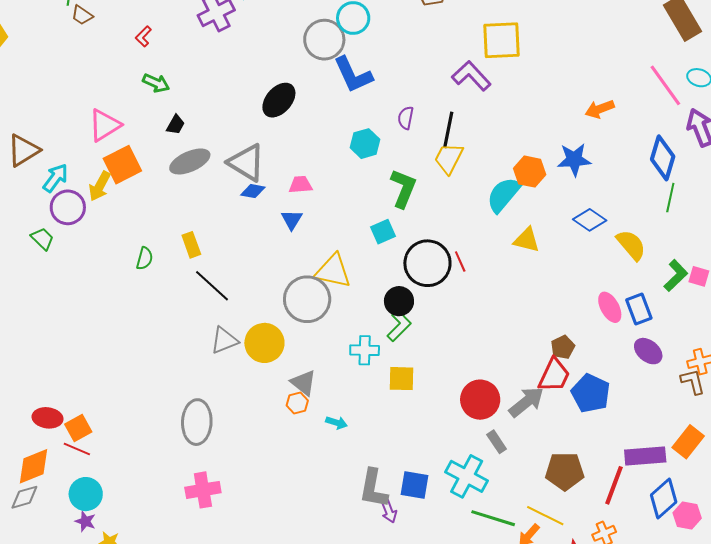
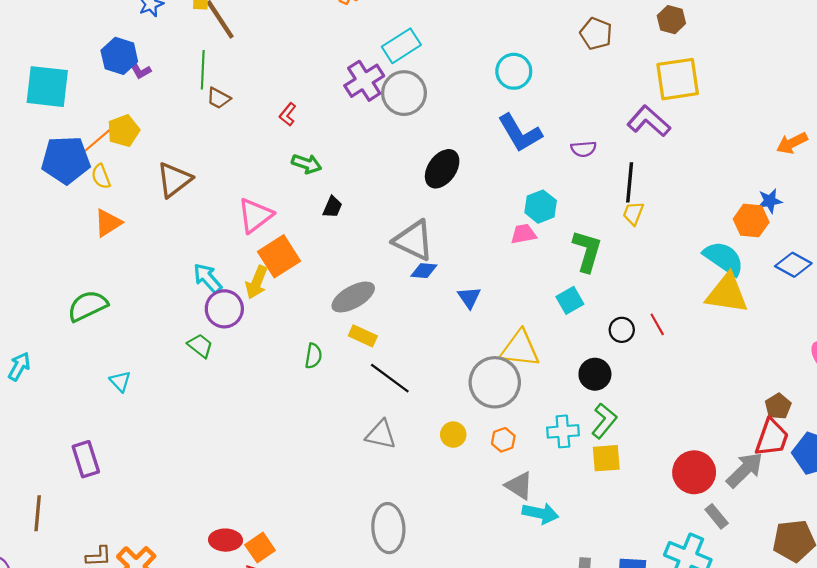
gray circle: (324, 40) -> (404, 93), moved
purple semicircle: (406, 118) -> (584, 149), moved, turned -100
brown triangle: (23, 150) -> (174, 180), moved
yellow trapezoid: (449, 158) -> (633, 213), size x0.7
blue star: (574, 160) -> (770, 201), size x0.7
gray ellipse: (190, 161) -> (353, 297), moved
orange hexagon: (530, 172) -> (751, 221), moved
cyan arrow: (55, 178) -> (208, 278), turned -72
pink trapezoid: (301, 185) -> (524, 234), moved
cyan semicircle: (504, 195) -> (724, 258), moved, turned 90
yellow triangle: (527, 240) -> (727, 294), size x1.5
yellow rectangle: (191, 245) -> (363, 336), turned -40
black circle: (427, 263) -> (622, 330), size x0.5
green L-shape: (399, 325) -> (604, 421), moved
gray triangle: (224, 340) -> (381, 435), moved, turned 40
yellow circle: (264, 343) -> (453, 435), size x0.6
gray triangle: (304, 383) -> (519, 486), moved
orange hexagon: (297, 403) -> (503, 440), moved
cyan arrow: (337, 423) -> (540, 513), size x1.5

